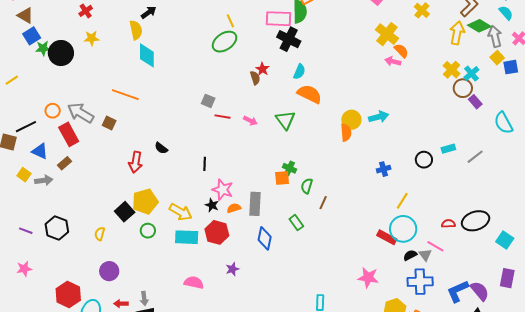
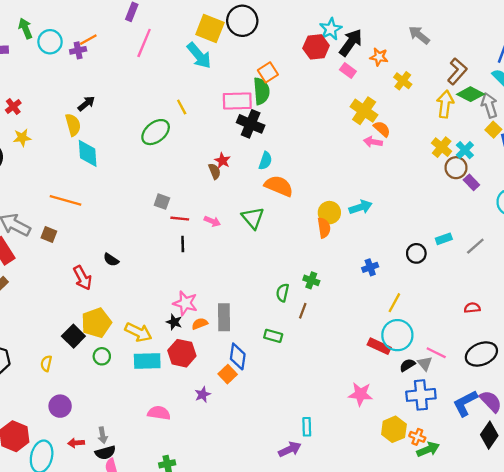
green ellipse: (225, 42) -> (156, 132), moved
red arrow: (136, 162) -> (82, 278), turned -35
black line: (205, 164) -> (183, 244), moved
green cross: (289, 168) -> (311, 280), moved
orange square: (282, 178) -> (228, 374), moved, turned -35
black ellipse: (476, 221) -> (481, 354), moved
green rectangle: (296, 223) -> (273, 336), turned -35
red semicircle: (448, 224) -> (472, 308), moved

